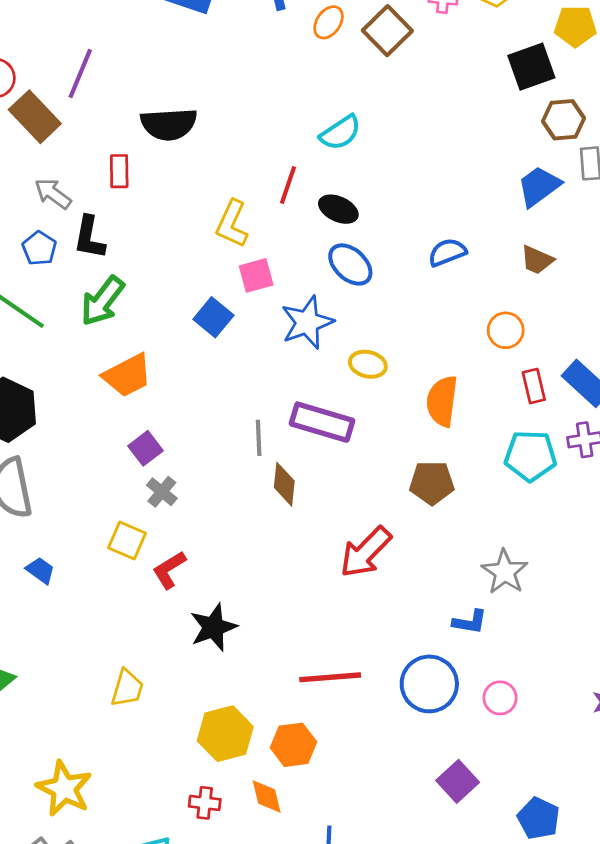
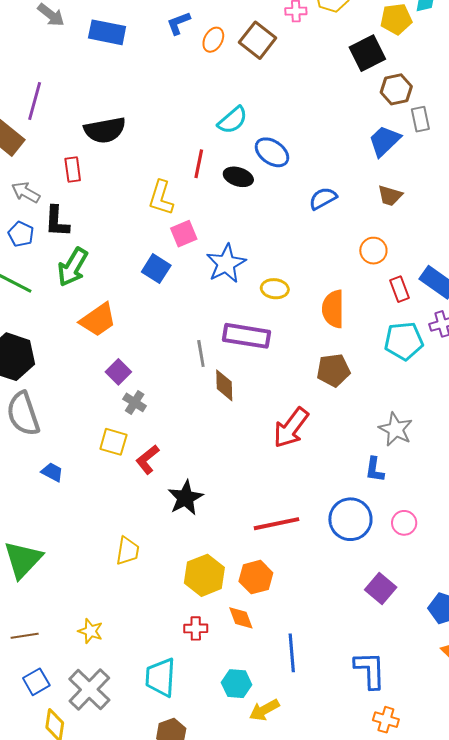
blue ellipse: (350, 264) -> (272, 152), moved
blue L-shape: (470, 622) -> (375, 470), turned 96
yellow star: (64, 788) -> (90, 631), size x0.6

